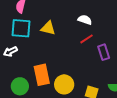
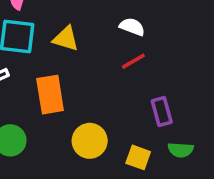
purple rectangle: (104, 52) -> (162, 111), moved
orange rectangle: (42, 75) -> (50, 95), moved

